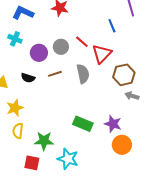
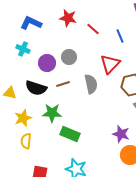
red line: (82, 42) -> (93, 29), moved
black semicircle: (28, 78) -> (36, 88), size x1.5
green rectangle: (83, 124) -> (70, 134), moved
green star: (44, 141) -> (52, 113), moved

